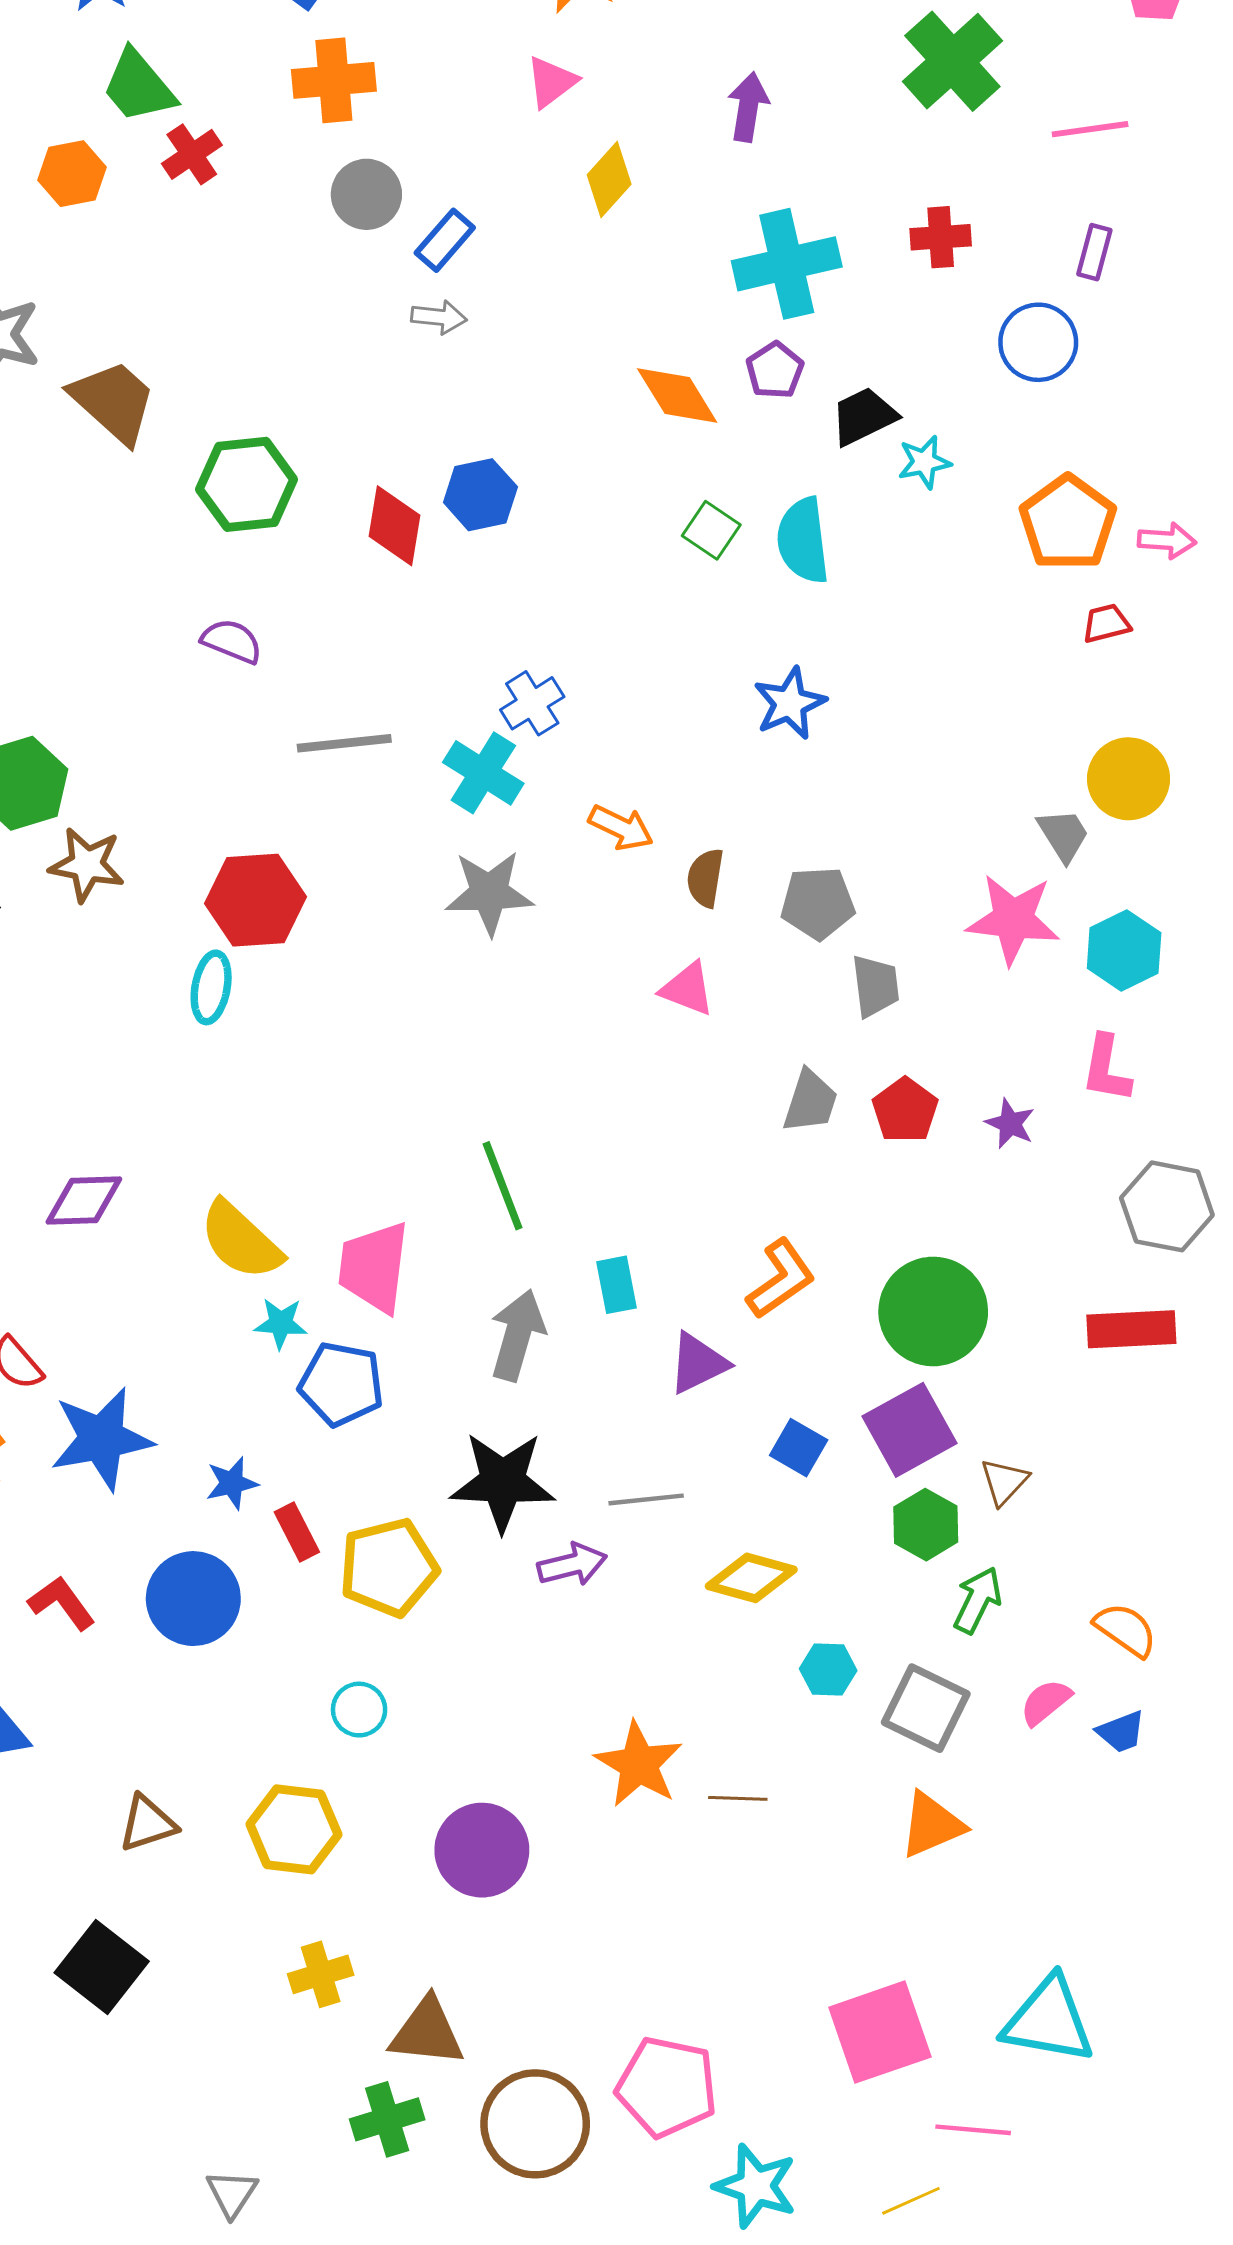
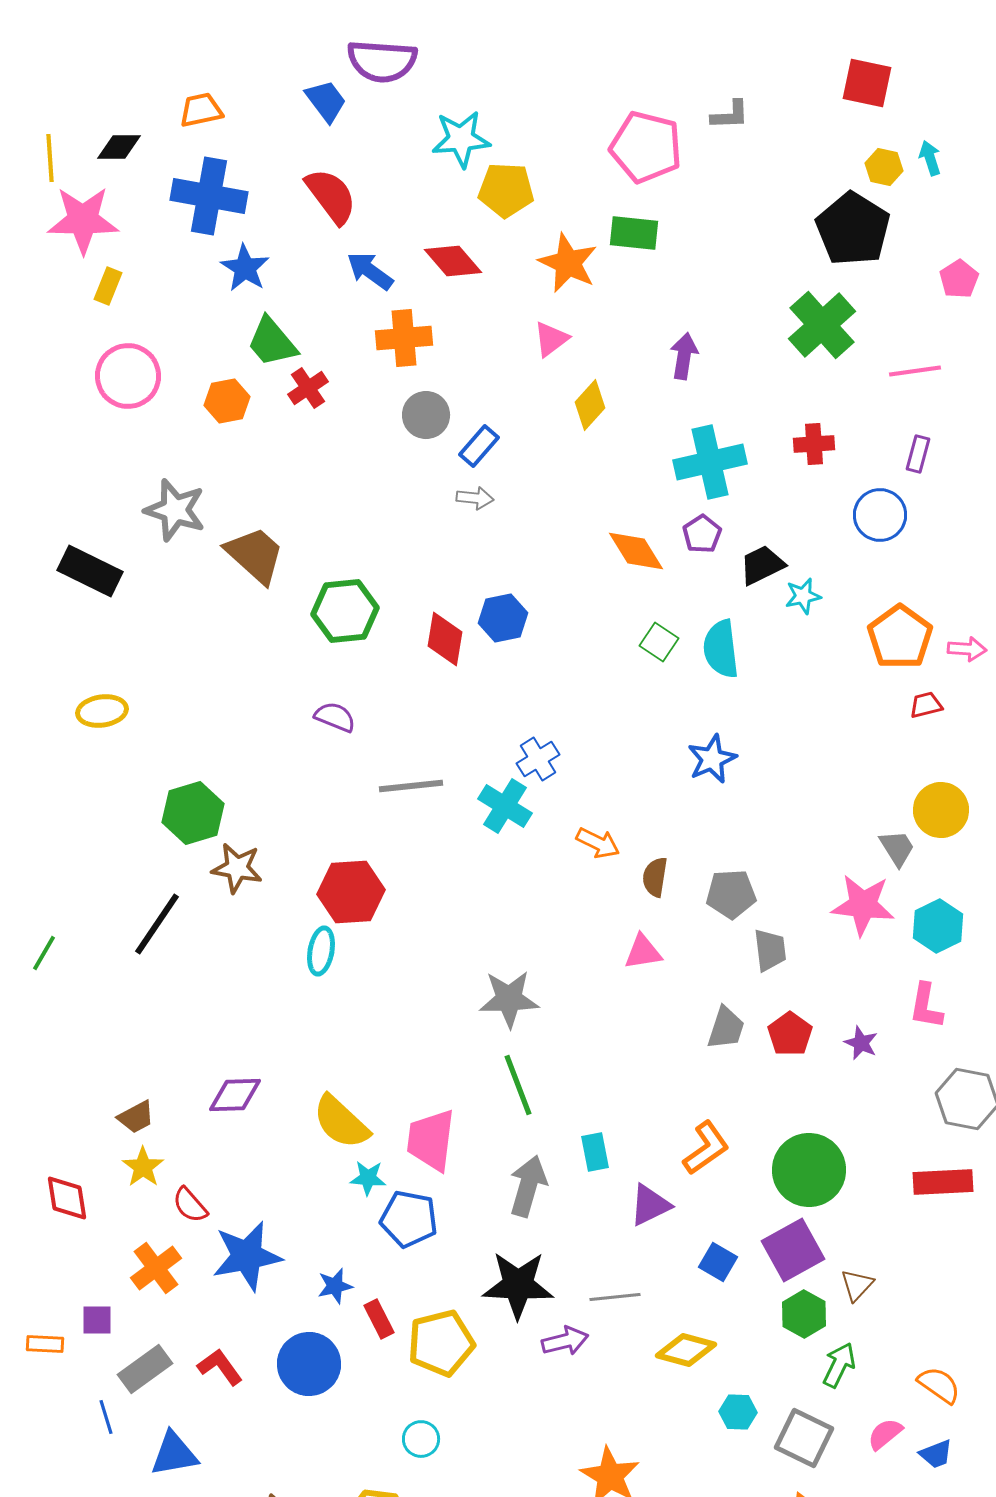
gray star: (489, 893) -> (509, 999), moved
pink triangle: (688, 989) -> (643, 952), turned -30

